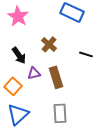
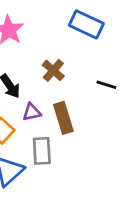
gray rectangle: (60, 113) -> (42, 151), moved

